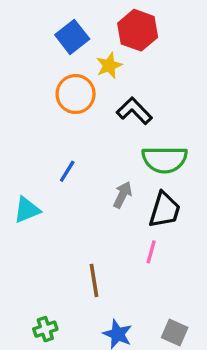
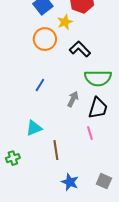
cyan triangle: (27, 210) -> (34, 128), moved
pink line: (151, 252) -> (90, 133), turned -32
green cross: (45, 329) -> (13, 158), moved

